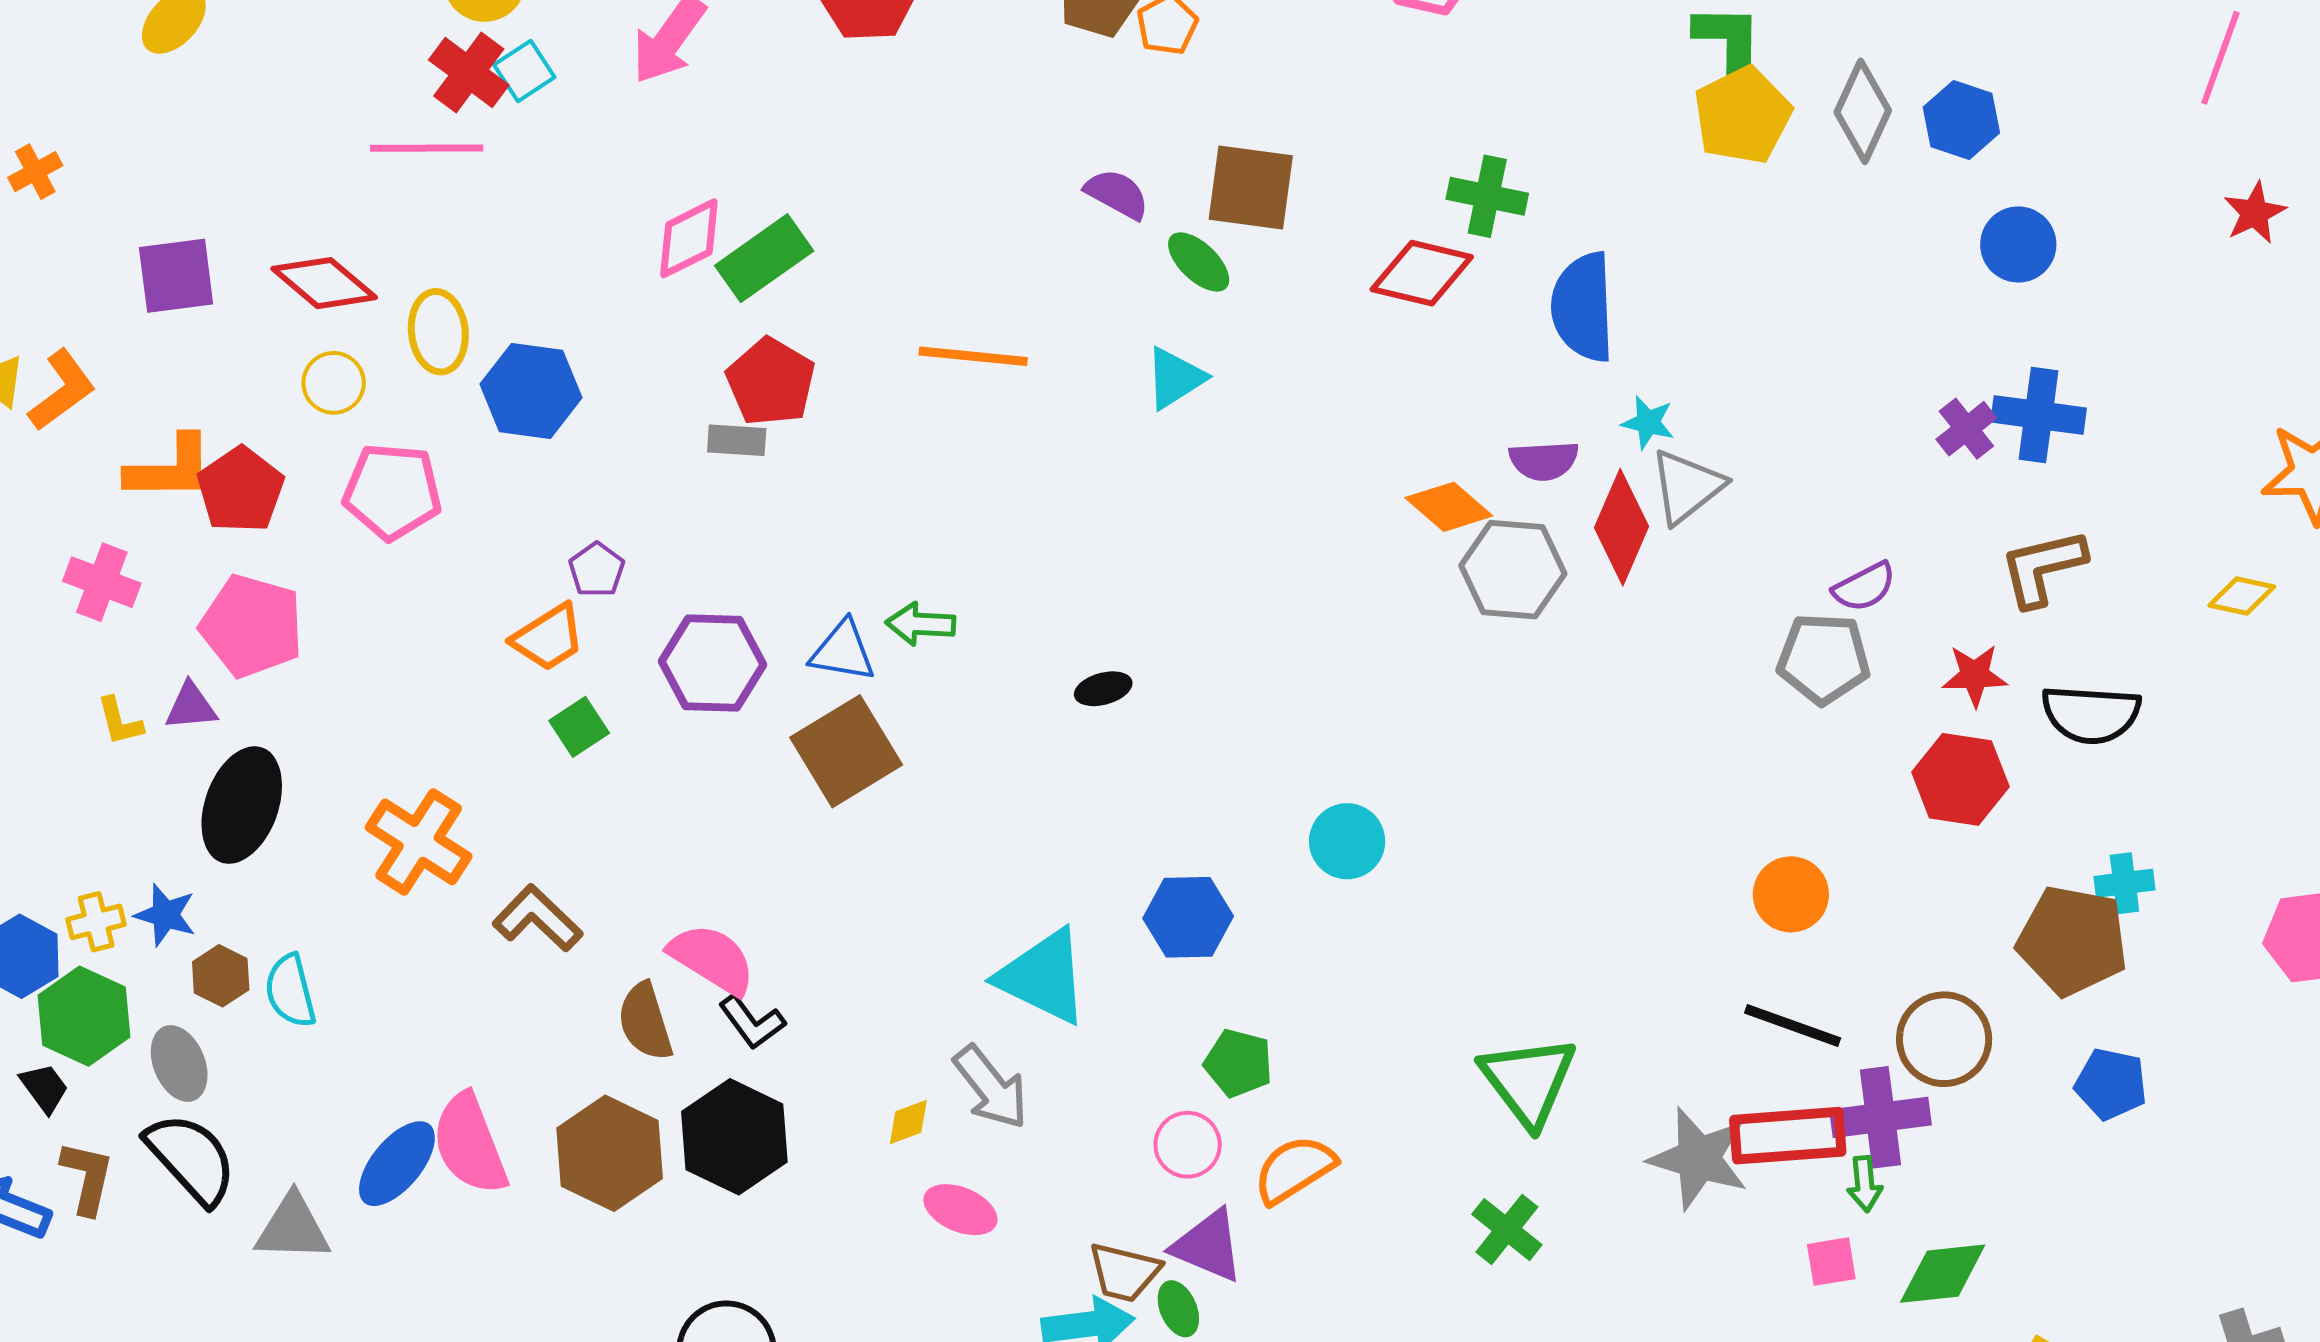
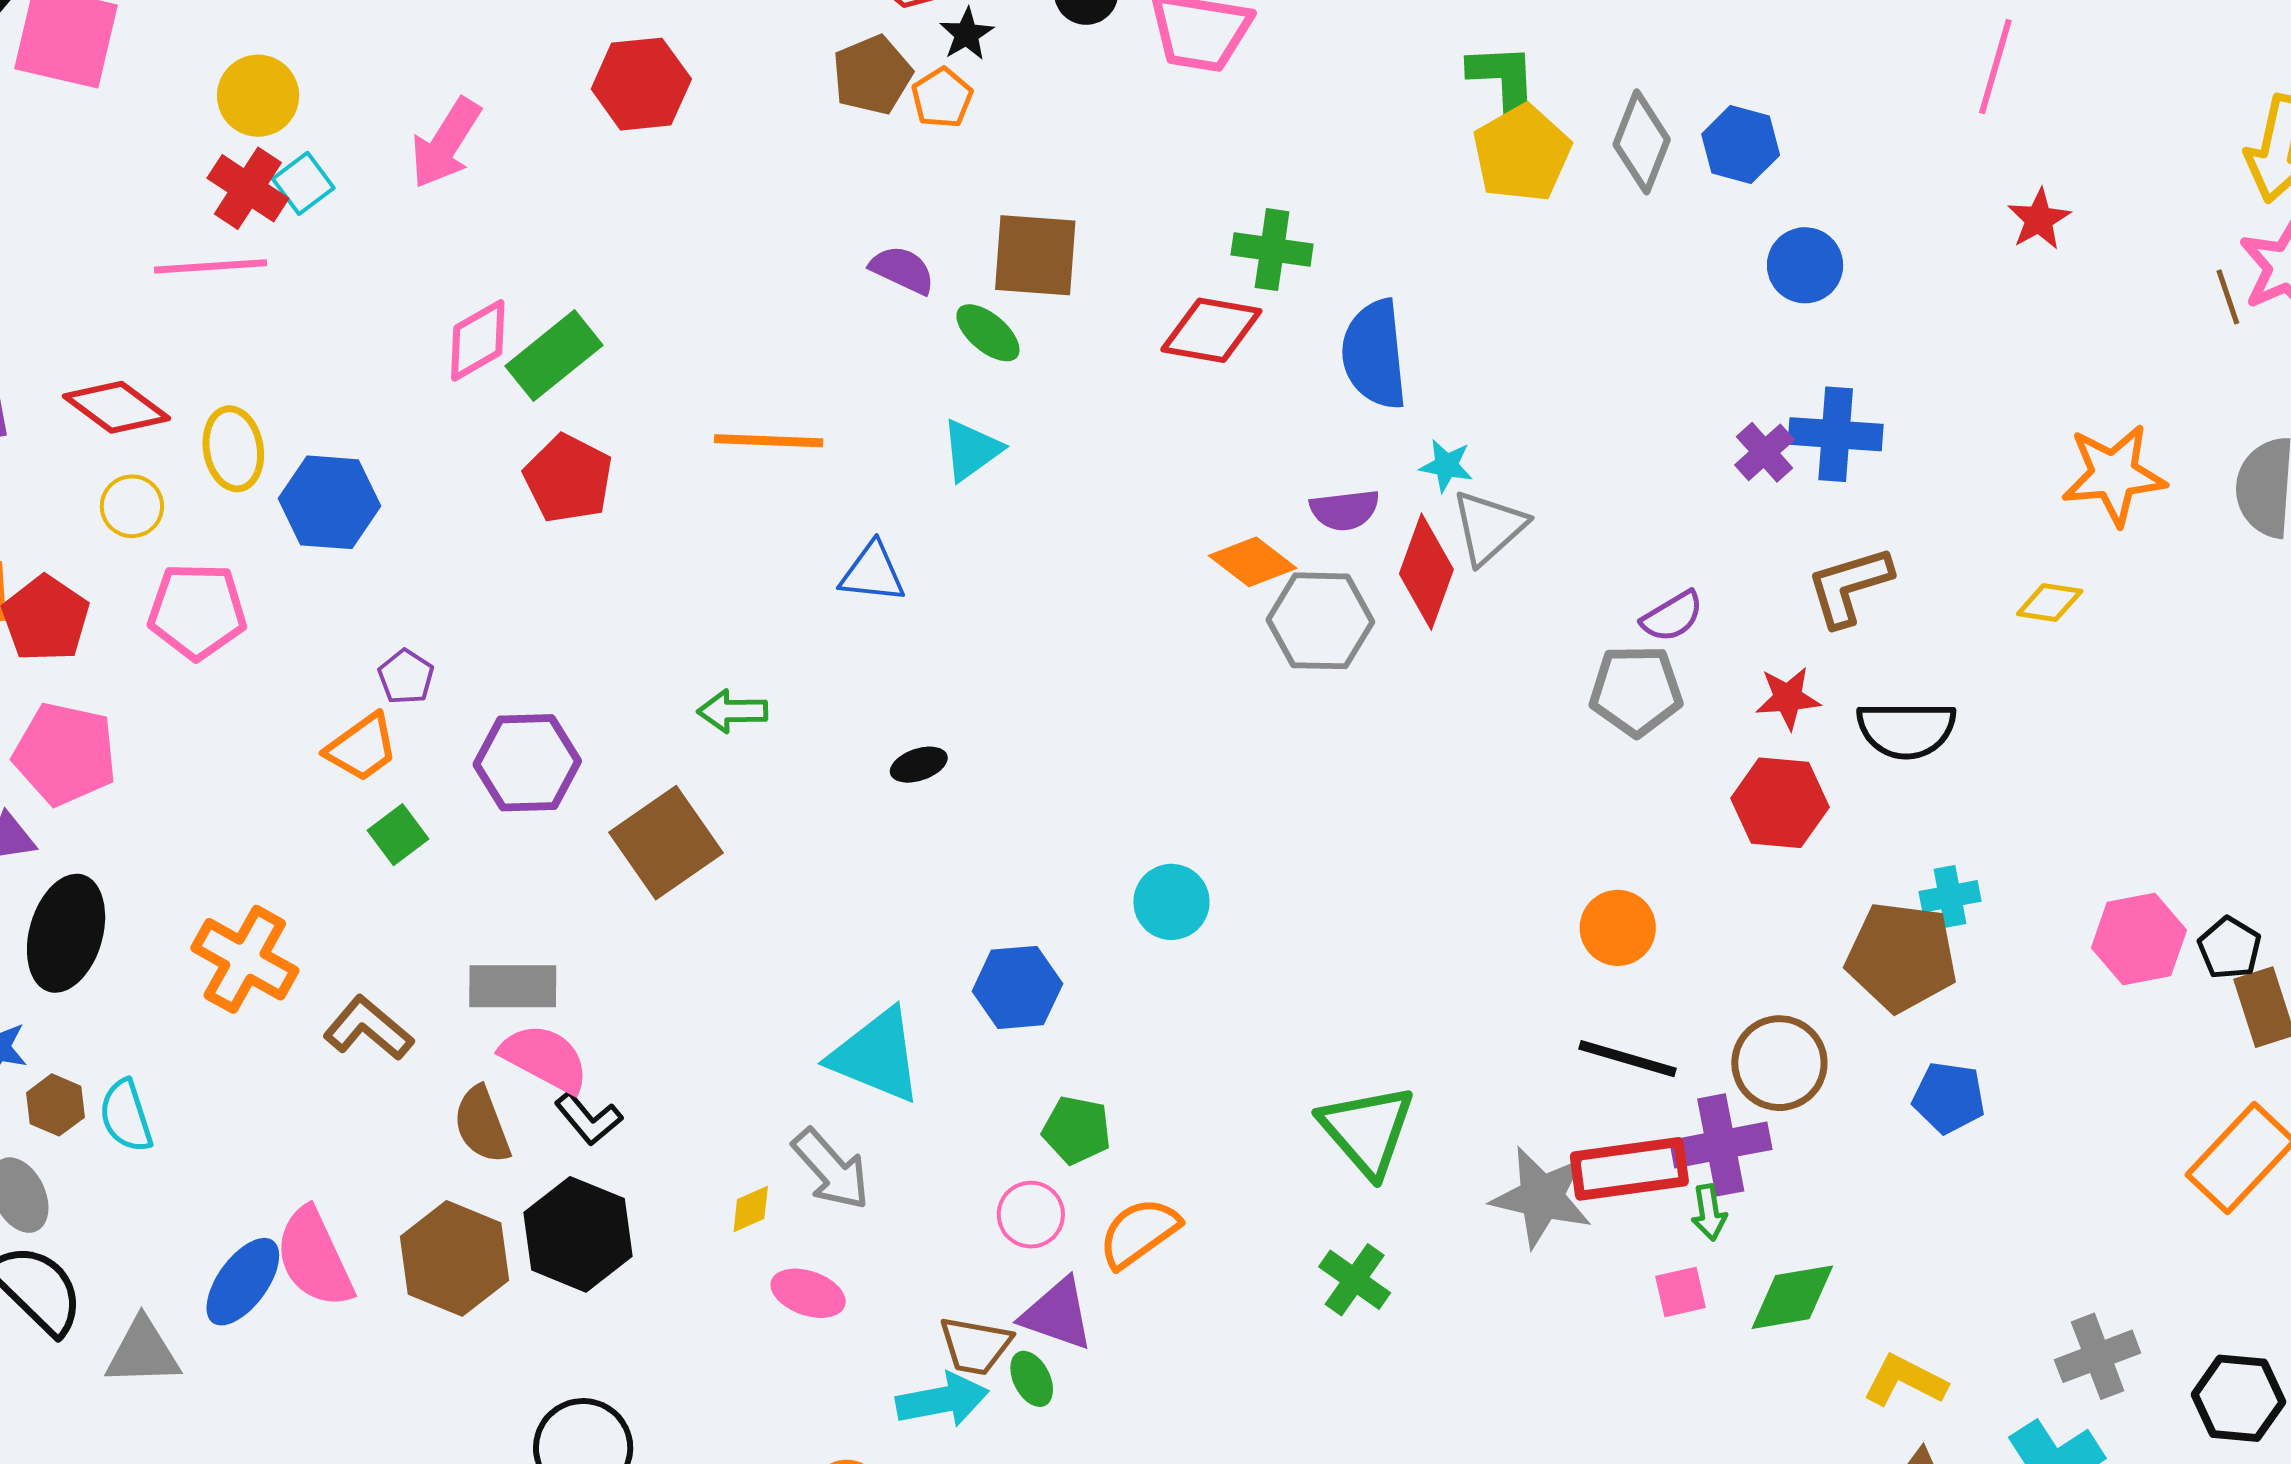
gray rectangle: (737, 440) -> (513, 986), moved, size x1.5
blue triangle: (843, 651) -> (872, 573), moved

